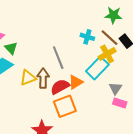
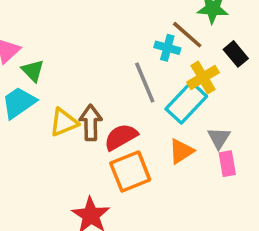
brown line: (110, 38) -> (187, 35), moved
gray line: (58, 58) -> (145, 82), moved
orange triangle: (76, 82) -> (181, 151), moved
pink rectangle: (120, 103) -> (227, 164), turned 64

